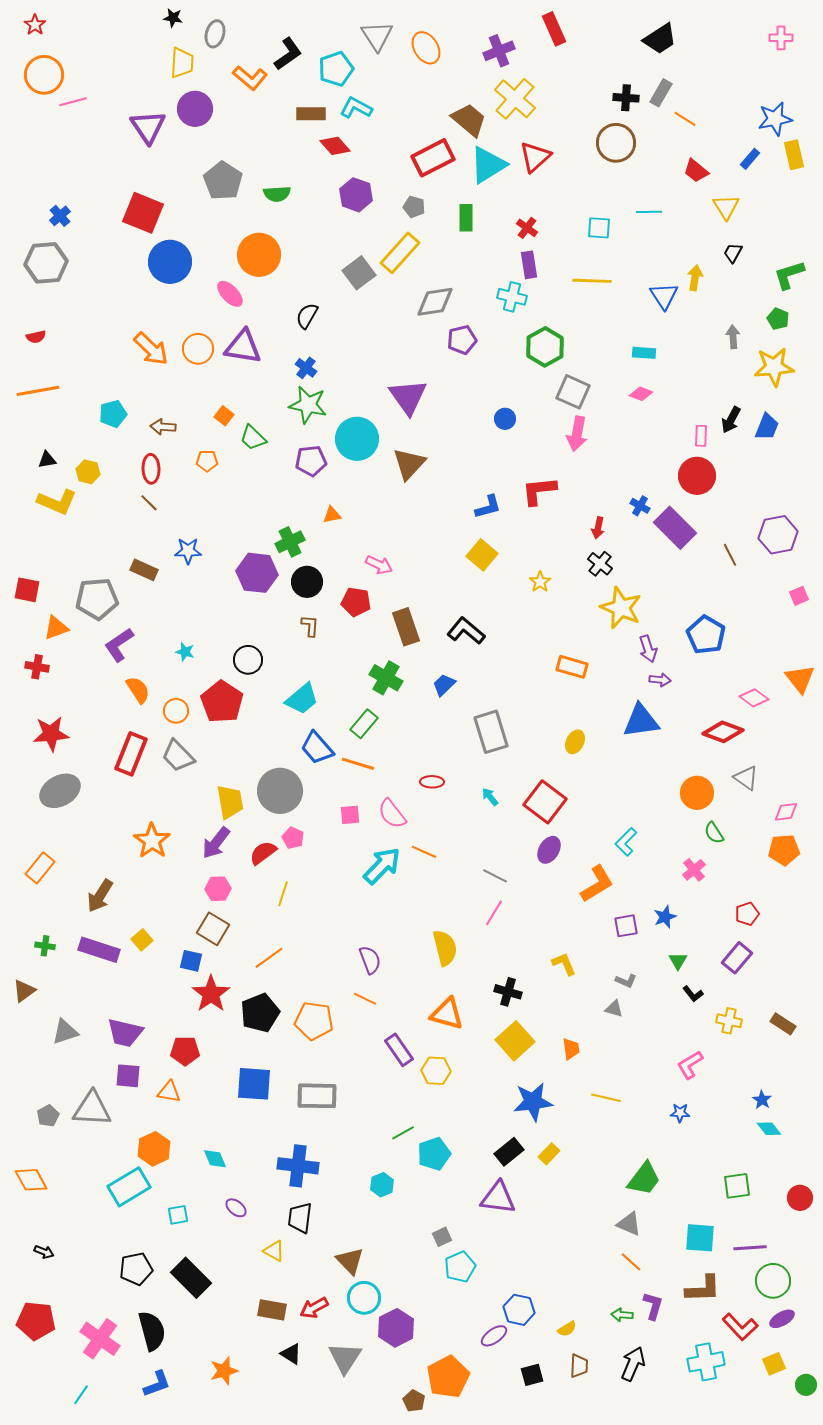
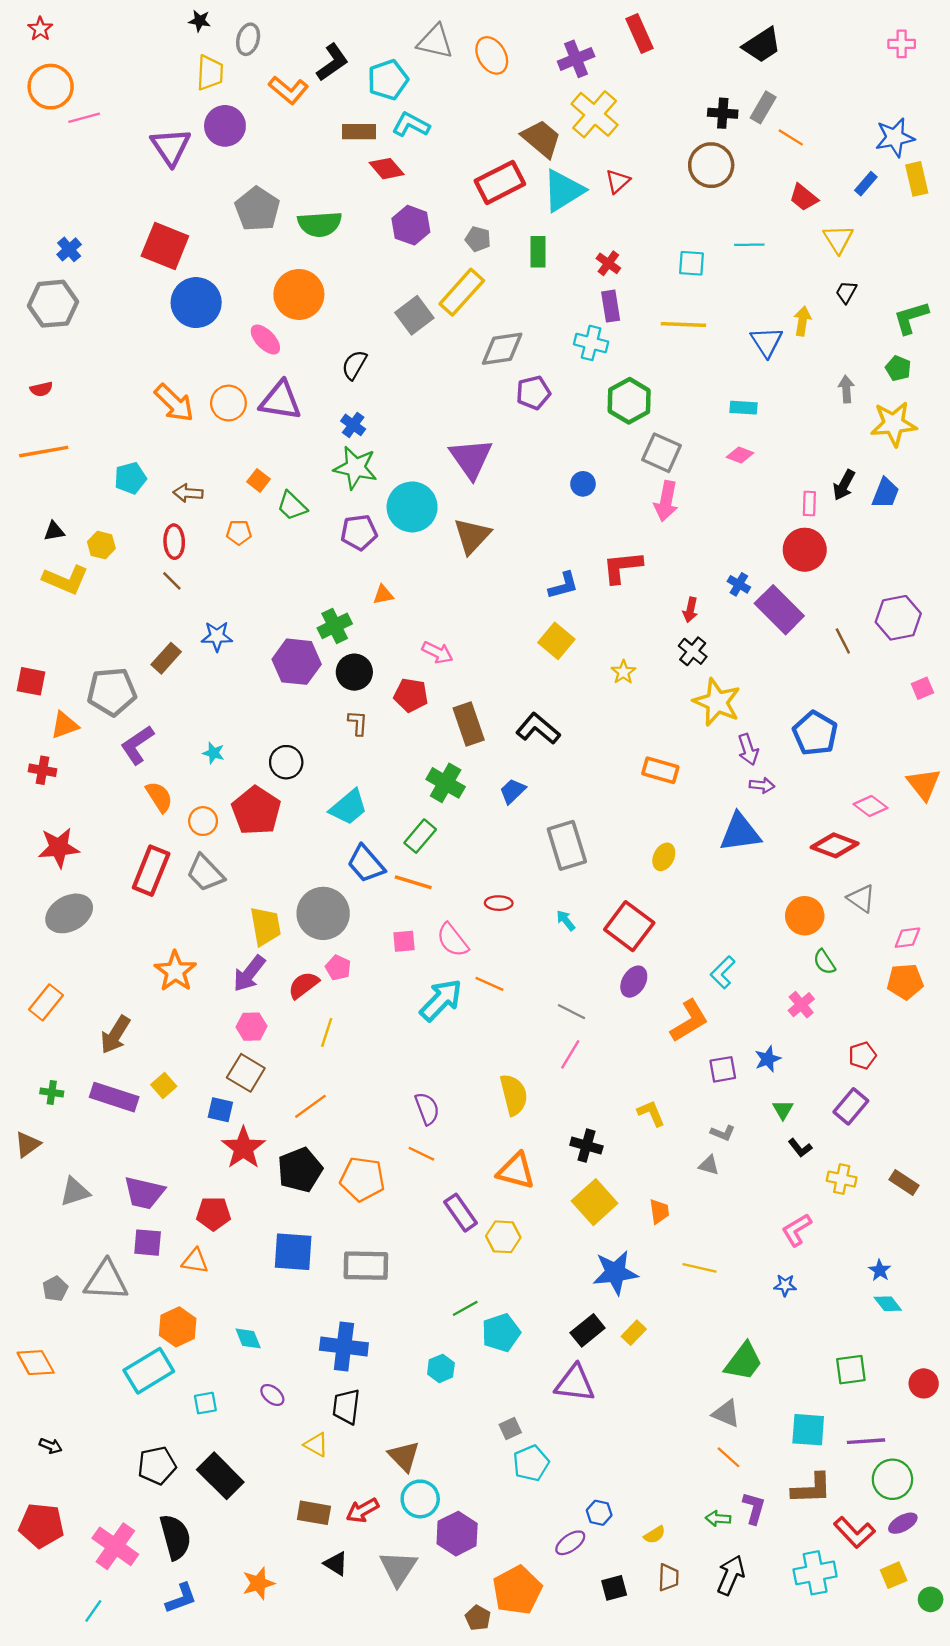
gray triangle: (377, 36) -> (435, 42), turned -44
red triangle: (535, 157) -> (618, 181), size x0.7
green semicircle: (277, 194) -> (320, 224), size x1.4
brown rectangle: (144, 570) -> (166, 658), turned -72
blue hexagon: (519, 1310) -> (599, 1513), size x0.7

